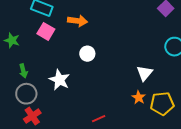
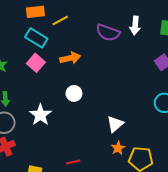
orange arrow: (78, 21) -> (70, 58), turned -30
white triangle: (145, 73) -> (115, 124), moved

